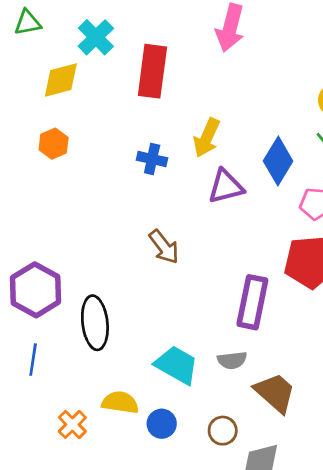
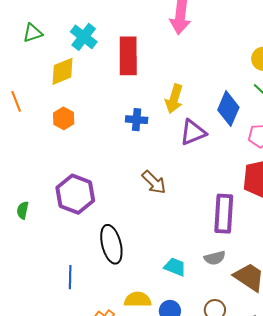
purple hexagon: (36, 290) -> (75, 194), moved
cyan trapezoid: (177, 365) -> (175, 267), size x0.7

